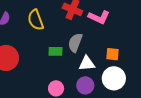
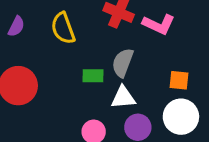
white triangle: (87, 63) -> (123, 97), moved

